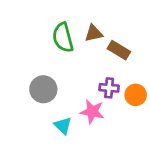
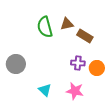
gray circle: (43, 89) -> (16, 64), moved
pink star: (92, 112) -> (75, 91), moved

